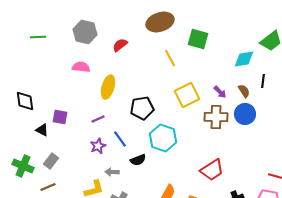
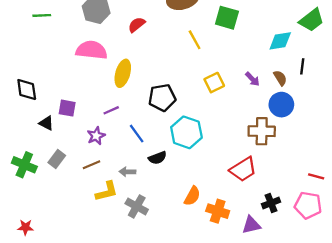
pink semicircle: (81, 67) -> (91, 50), size x1.5
yellow square: (187, 95) -> (214, 83), size x0.7
brown cross: (216, 117) -> (262, 131), moved
purple star: (98, 146) -> (96, 136), moved
brown line: (48, 187) -> (91, 165), moved

